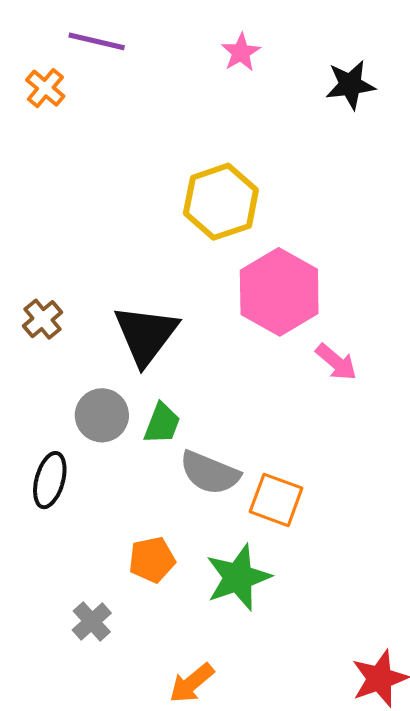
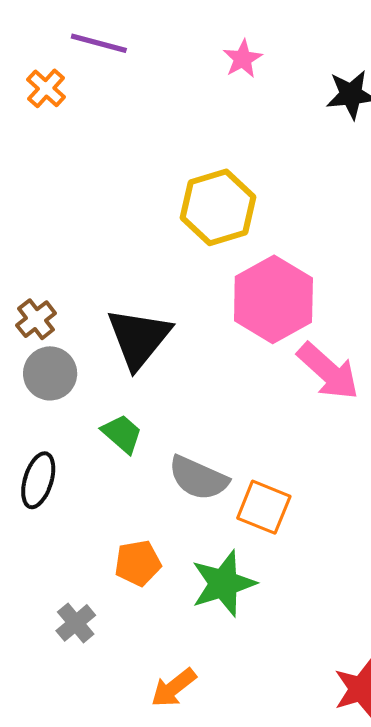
pink arrow: (336, 362) -> (328, 371), size x1.5
gray circle: (102, 415) -> (50, 373), moved
green trapezoid: (162, 423) -> (122, 434), moved, turned -72

